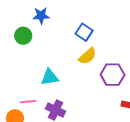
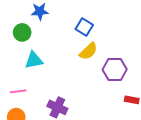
cyan triangle: (50, 77) -> (34, 60), moved
pink line: (28, 102) -> (18, 91), moved

